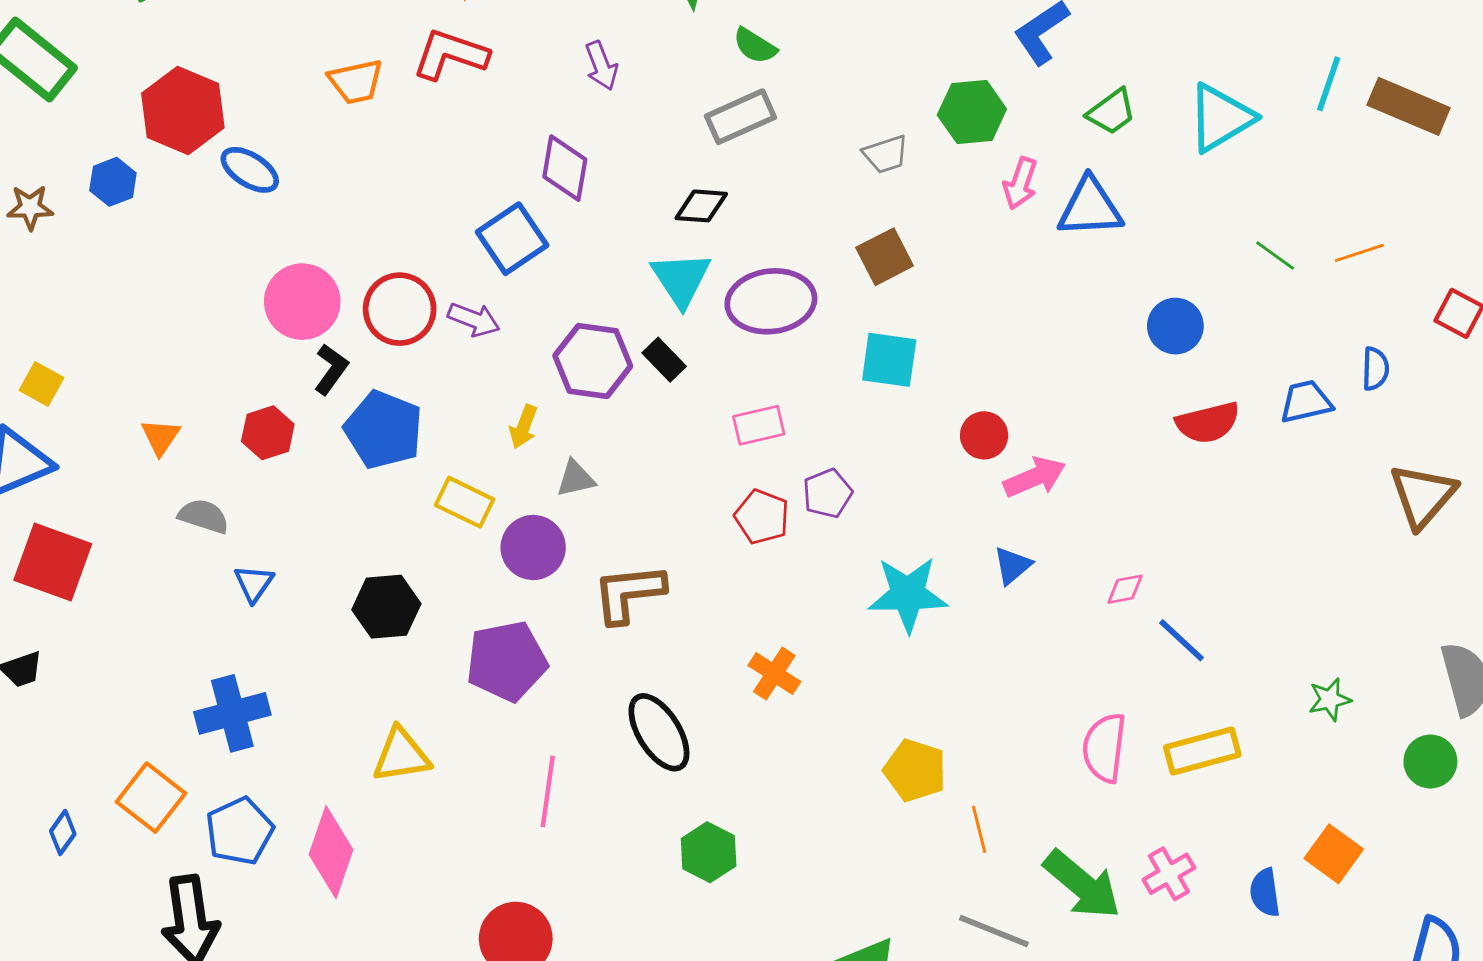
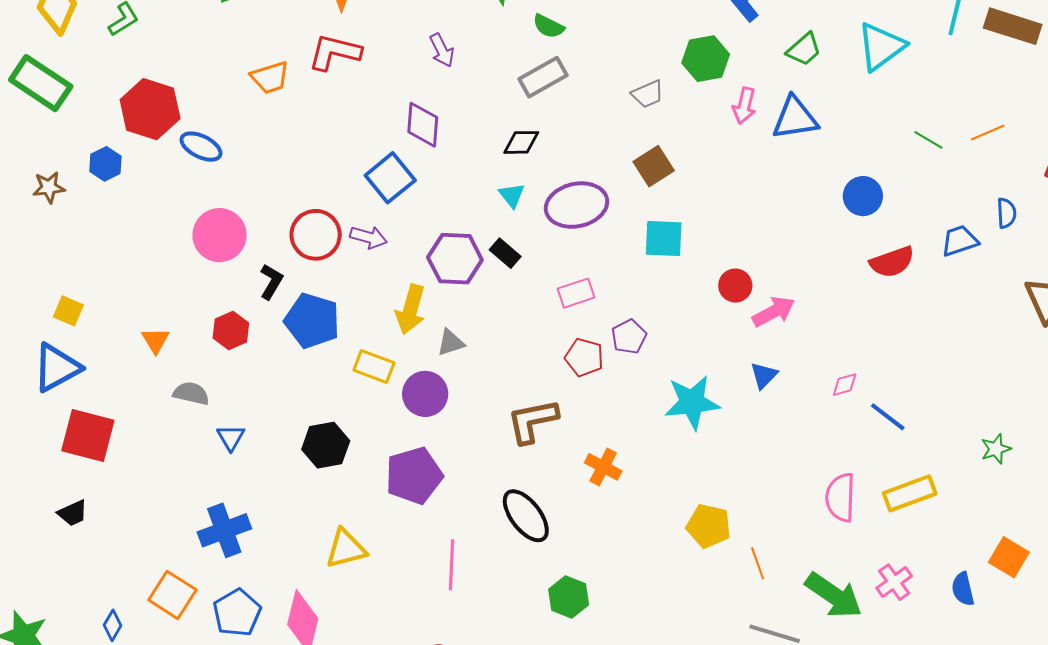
cyan triangle: (681, 279) -> (512, 195), size x0.6
pink circle: (302, 302) -> (220, 235), moved
yellow arrow: (524, 427) -> (411, 309), size x1.6
brown L-shape: (629, 593) -> (532, 421), moved

